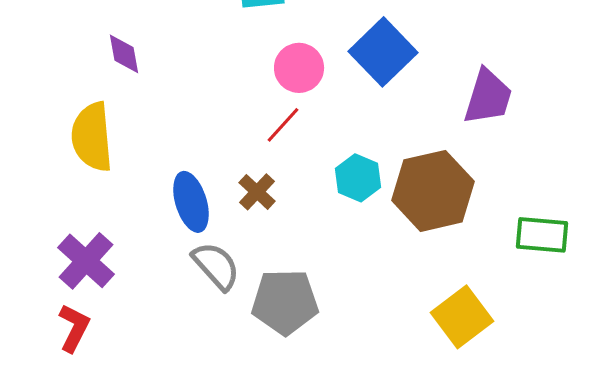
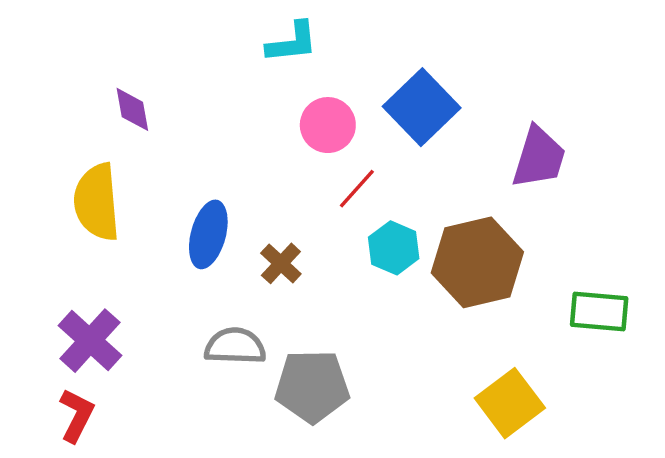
red line: (283, 125) -> (357, 189), moved
blue ellipse: (191, 202) -> (208, 234), moved, turned 32
gray semicircle: (216, 266) -> (235, 346), turned -46

